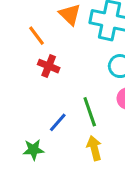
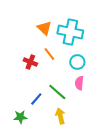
orange line: (36, 36) -> (49, 54), moved
green line: (90, 112) -> (57, 92), turned -30

